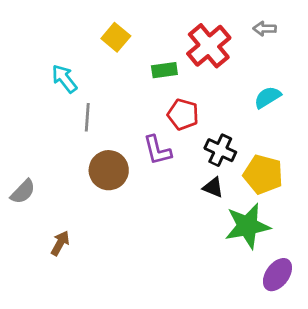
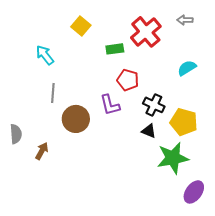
gray line: (87, 117) -> (53, 93), moved
gray semicircle: (23, 192) -> (16, 134), turned -48
brown arrow: (60, 243) -> (42, 151), moved

